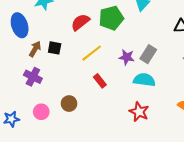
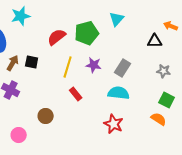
yellow line: (92, 53) -> (68, 67), turned -35
purple star: (127, 57) -> (94, 65), moved
pink circle: (41, 112) -> (19, 135), moved

